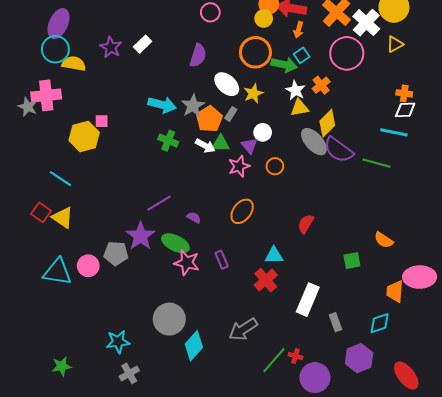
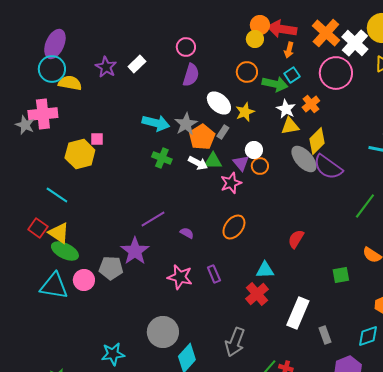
pink circle: (210, 12) -> (186, 47), moved
orange circle: (255, 52) -> (247, 72), size x0.7
green line: (377, 163) -> (365, 206), moved, turned -68
orange circle: (275, 166) -> (260, 166), moved
green ellipse: (175, 243) -> (65, 251), moved
gray arrow: (243, 329) -> (235, 342), turned -36

